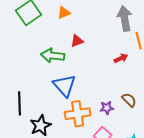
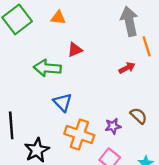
orange triangle: (64, 13) -> (58, 18), turned 32
blue triangle: (64, 86) -> (63, 102), size x0.7
orange cross: (78, 114) -> (79, 134), turned 30

